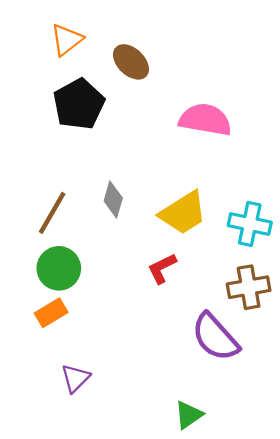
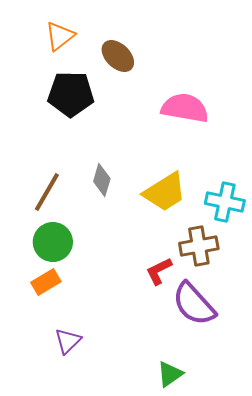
black pentagon: (79, 104) -> (71, 94), turned 30
red L-shape: (162, 268) -> (159, 271), moved
brown cross: (249, 287) -> (199, 246), moved

